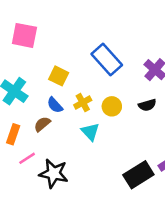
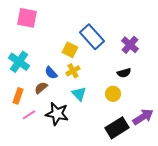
yellow square: (59, 76) -> (70, 50), moved
yellow circle: (112, 106) -> (113, 94), moved
black star: (54, 173) -> (57, 114), moved

